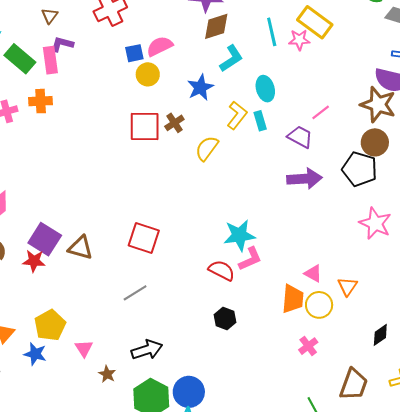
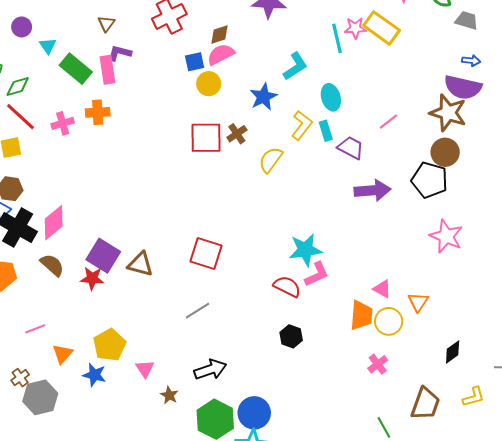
brown diamond: (216, 26) -> (220, 35), moved, size x0.7
pink star: (299, 40) -> (355, 28), moved
purple trapezoid: (300, 137) -> (351, 148), moved

